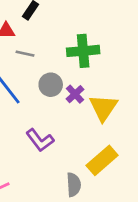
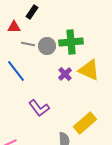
gray circle: (51, 85) -> (47, 46), moved
yellow triangle: (103, 108) -> (89, 70), moved, turned -40

